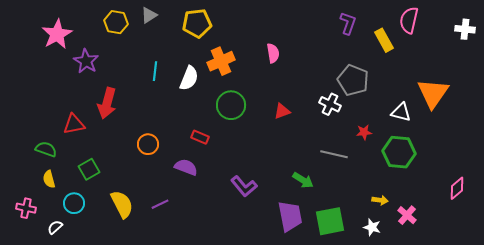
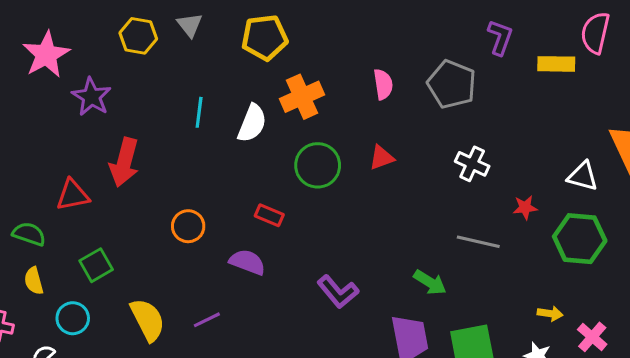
gray triangle: (149, 15) -> (190, 25), turned -36
yellow rectangle: (384, 40) -> (556, 64), turned -60
gray pentagon: (353, 80) -> (452, 84), moved
red triangle: (282, 111) -> (382, 158), moved

